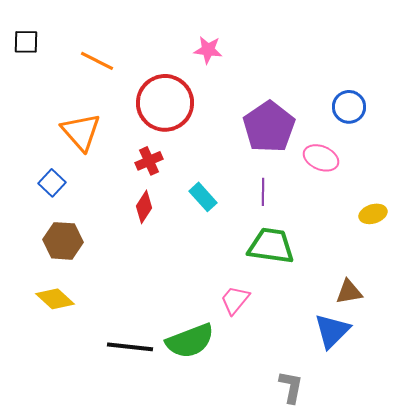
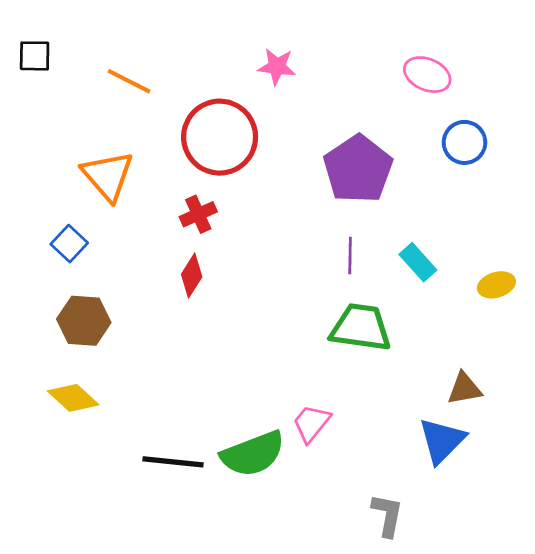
pink ellipse: (321, 158) -> (427, 75), moved
cyan rectangle: (203, 197) -> (418, 262), moved
pink trapezoid: (235, 300) -> (311, 423), moved

